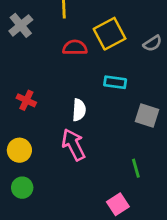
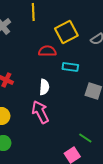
red semicircle: (75, 48) -> (47, 51), moved
green line: (136, 168) -> (85, 138), moved, turned -40

